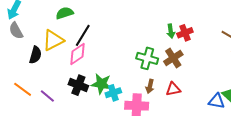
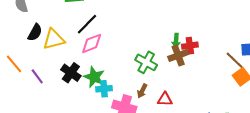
yellow triangle: (53, 40) -> (54, 39), moved
pink diamond: (78, 54) -> (92, 43), moved
brown cross: (173, 58) -> (178, 55), moved

